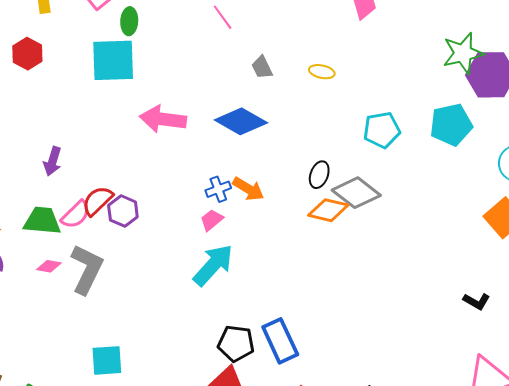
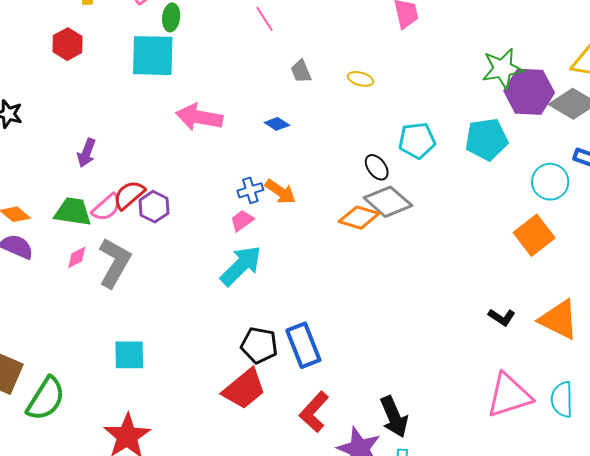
blue diamond: (241, 121) -> (277, 124), size x0.5
black ellipse: (319, 175) -> (377, 167), moved, turned -60
pink diamond: (49, 266) -> (77, 257), turned -40

